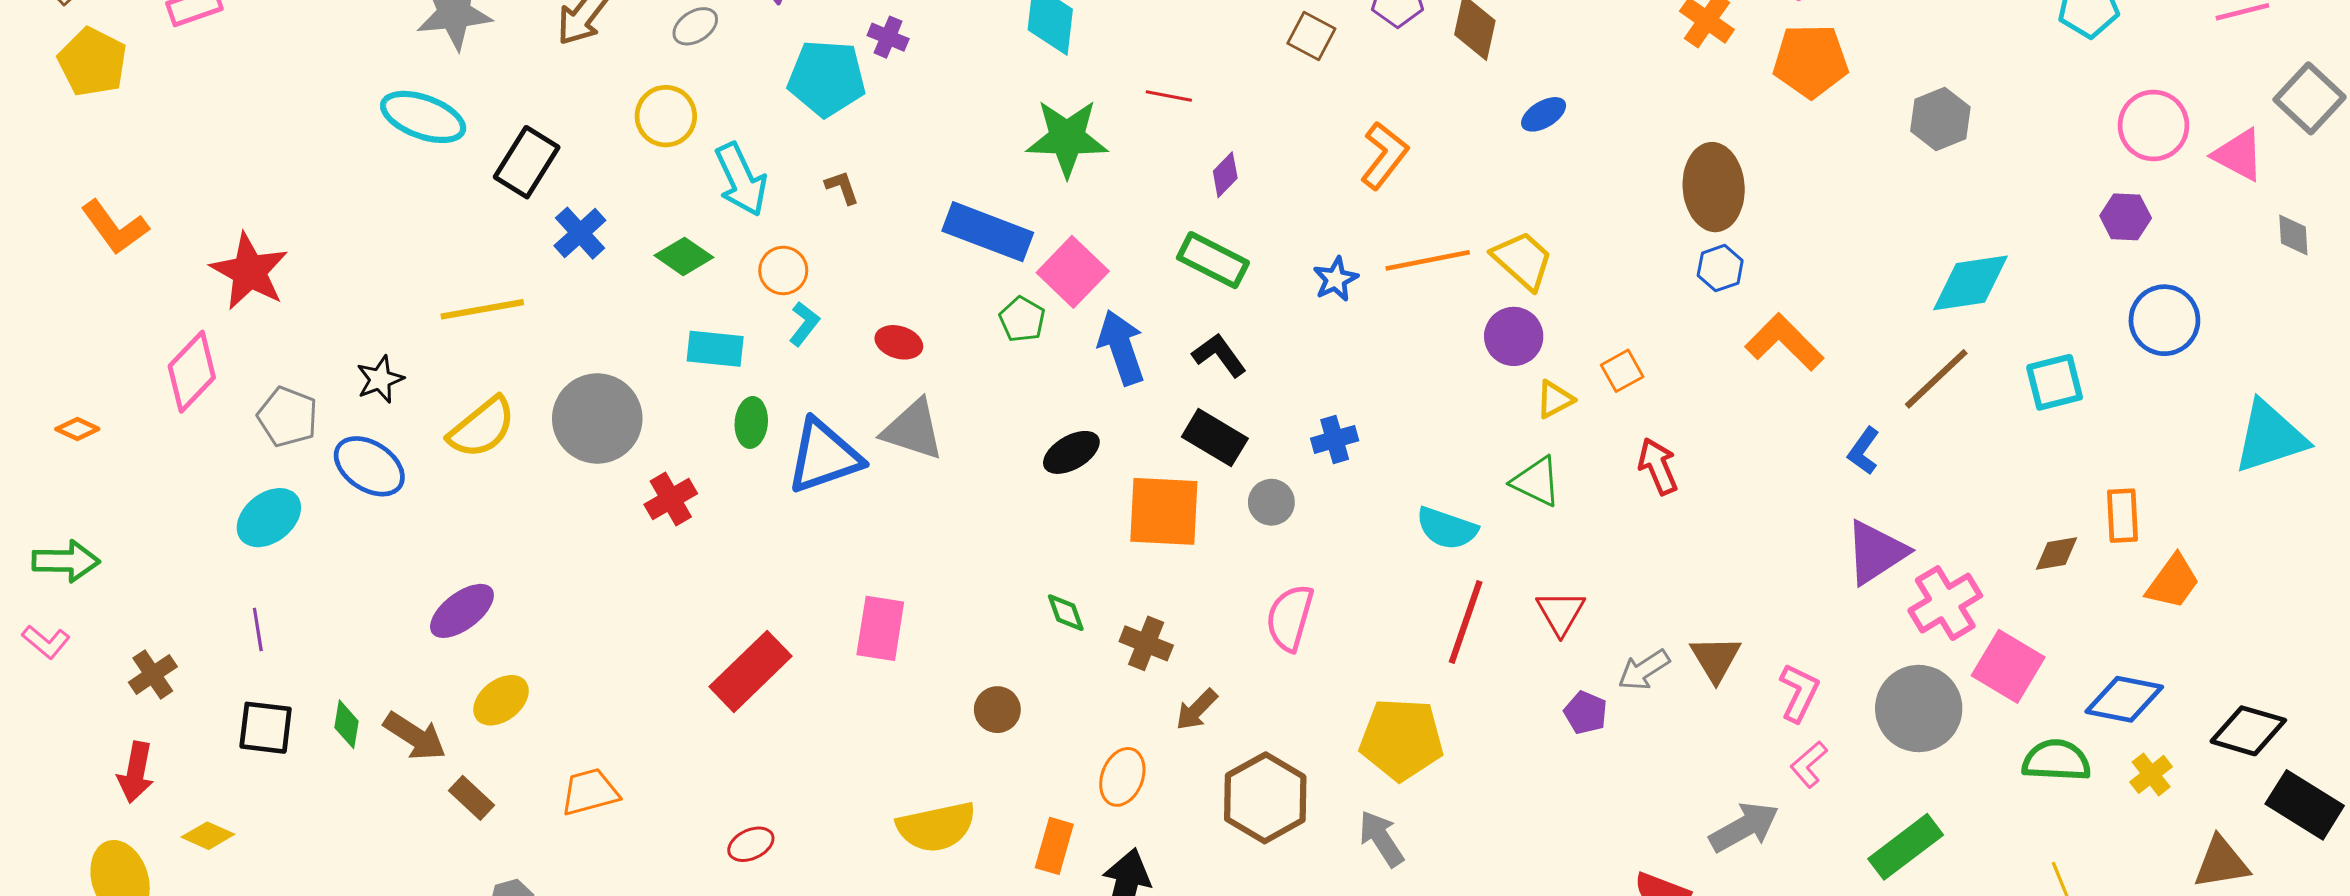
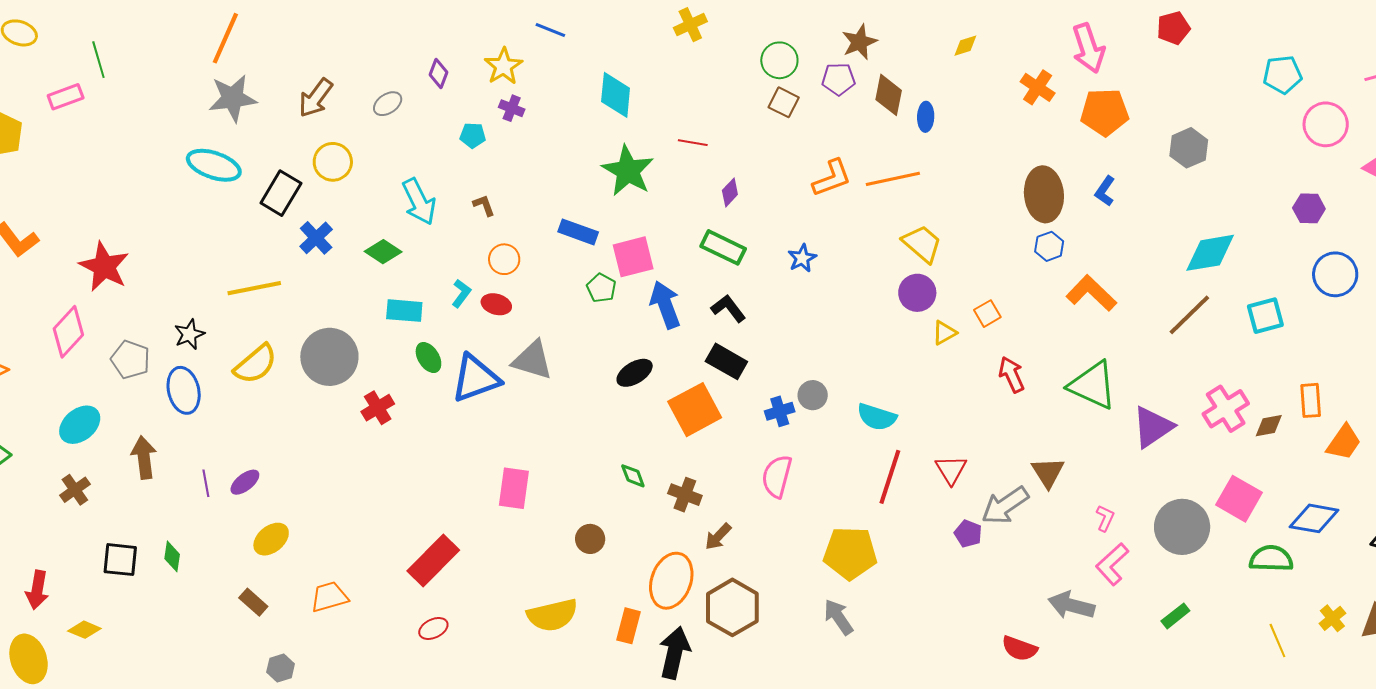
cyan pentagon: (827, 78) -> (473, 135), size x0.5
blue ellipse: (1544, 114) -> (926, 117), moved, turned -56
yellow circle: (666, 116) -> (333, 162), moved
pink circle: (2153, 125) -> (1326, 124), moved
green star: (1067, 138) -> (628, 171), turned 30
orange L-shape: (1384, 155) -> (832, 178), turned 33
blue rectangle: (988, 232) -> (578, 232), size x0.7
orange line: (1428, 260) -> (893, 179), moved
orange circle: (783, 270) -> (504, 259), moved
pink square: (1073, 272) -> (633, 257), turned 33
red ellipse: (899, 342) -> (496, 304), moved
green ellipse: (751, 422) -> (428, 358), turned -36
blue cross: (1335, 439) -> (780, 411), moved
blue L-shape: (1864, 451) -> (1105, 191), moved
blue ellipse: (369, 466) -> (184, 390), turned 45
green triangle: (1536, 482) -> (1093, 385), moved, size x1.5
gray circle: (1271, 502) -> (813, 395), moved
orange square: (1164, 511) -> (695, 410), turned -30
cyan ellipse: (269, 518) -> (80, 425), moved
pink cross: (1945, 603) -> (1226, 409), moved
purple ellipse: (462, 611) -> (245, 482), size x0.7
purple line: (258, 629) -> (206, 483), moved
brown triangle: (1716, 659) -> (1048, 472), moved
gray arrow: (1644, 670) -> (1005, 505), size x1.4
red rectangle: (750, 671) -> (433, 560), moved
brown cross: (153, 675) -> (75, 490), moved
pink L-shape: (1799, 693) -> (1105, 518), size x0.7
brown arrow: (415, 736) -> (144, 458), moved, turned -129
pink L-shape: (1809, 764) -> (1112, 564), size x1.4
yellow cross: (2151, 774) -> (1332, 618), moved
orange ellipse: (1122, 777) -> (671, 581), size x1.5
brown hexagon: (1265, 798) -> (732, 607), moved
gray arrow: (1744, 827) -> (1071, 605), turned -135
green rectangle: (1906, 847) -> (1175, 616), size x0.6

